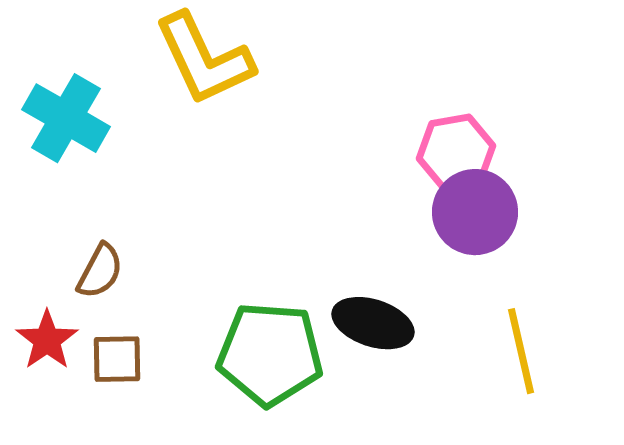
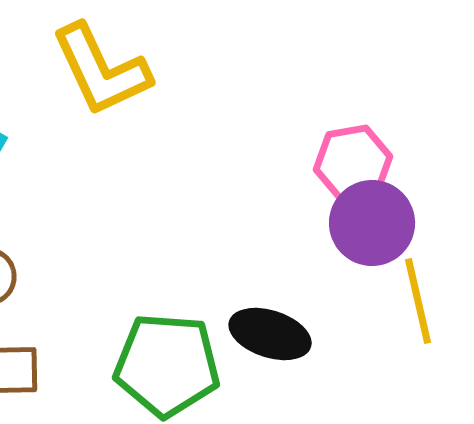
yellow line: (521, 351) -> (418, 301), moved

